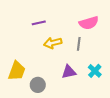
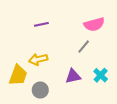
yellow arrow: (53, 43) -> (38, 59), moved
gray line: (79, 44) -> (84, 47), turned 32

